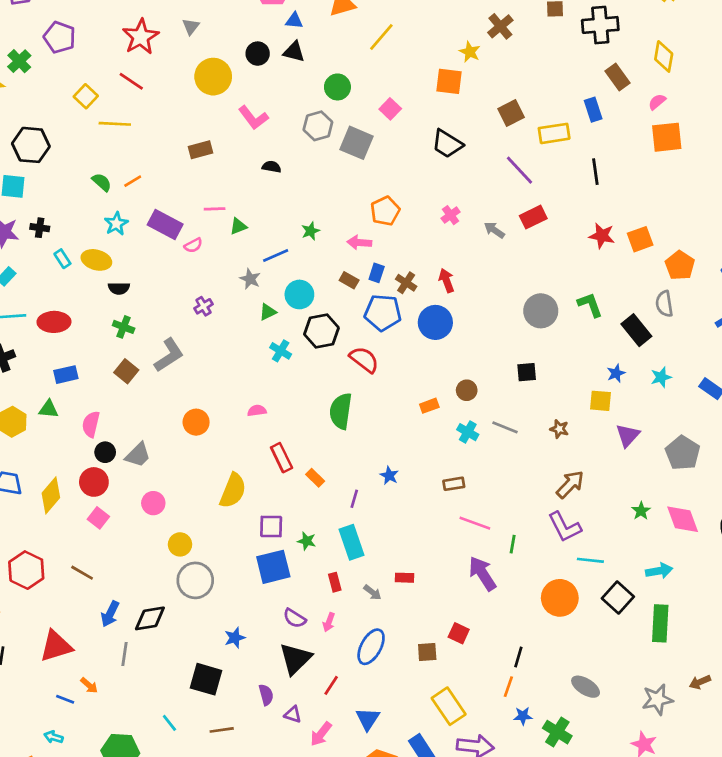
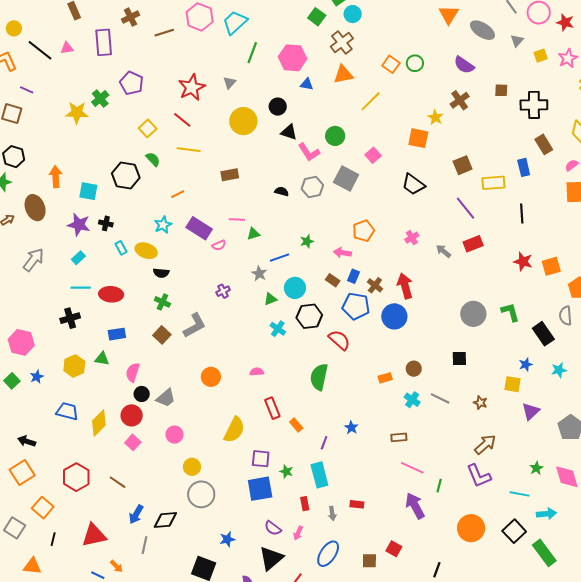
black triangle: (294, 52) -> (289, 132), moved
pink L-shape: (253, 118) -> (309, 152), moved
yellow line: (115, 124) -> (189, 150), moved
gray hexagon: (318, 126) -> (312, 187), moved
black hexagon: (31, 145) -> (126, 175), moved
green semicircle: (102, 182) -> (153, 159), moved
red arrow: (446, 280) -> (405, 286), size x1.4
cyan line: (590, 560) -> (520, 494), moved
gray arrow: (373, 592) -> (332, 513), turned 40
green rectangle: (660, 623) -> (544, 553), turned -44

